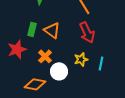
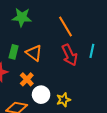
yellow star: (81, 59) -> (63, 100), moved
cyan line: (101, 63) -> (92, 51), moved

